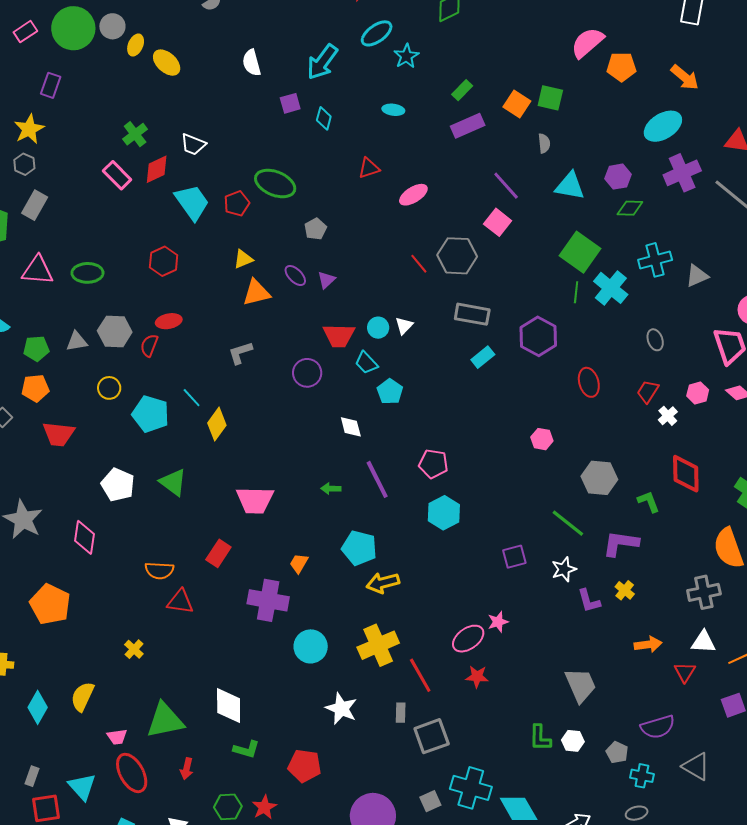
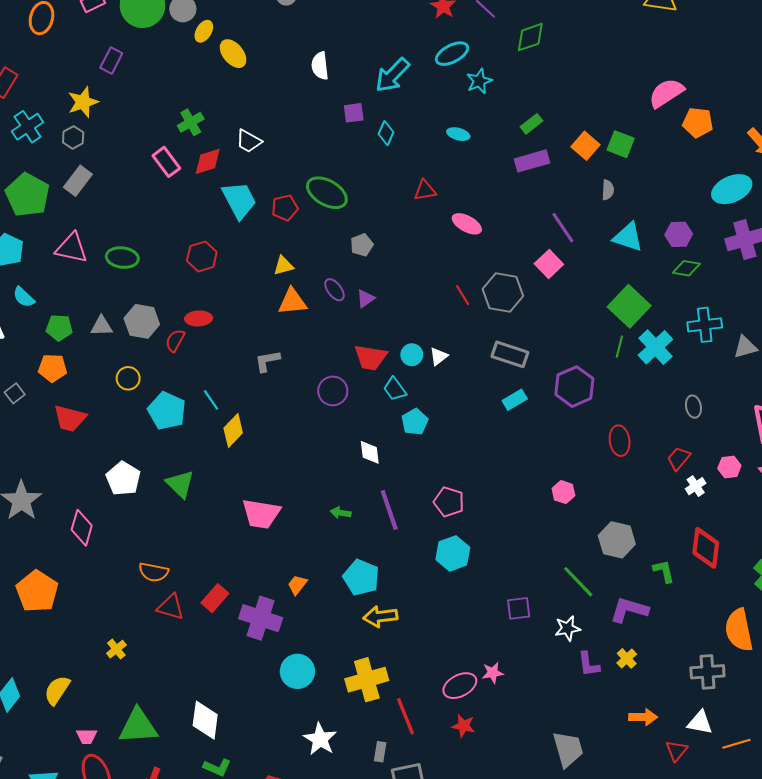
pink ellipse: (413, 195) -> (467, 224), turned 52
red rectangle: (218, 553) -> (215, 598), moved

